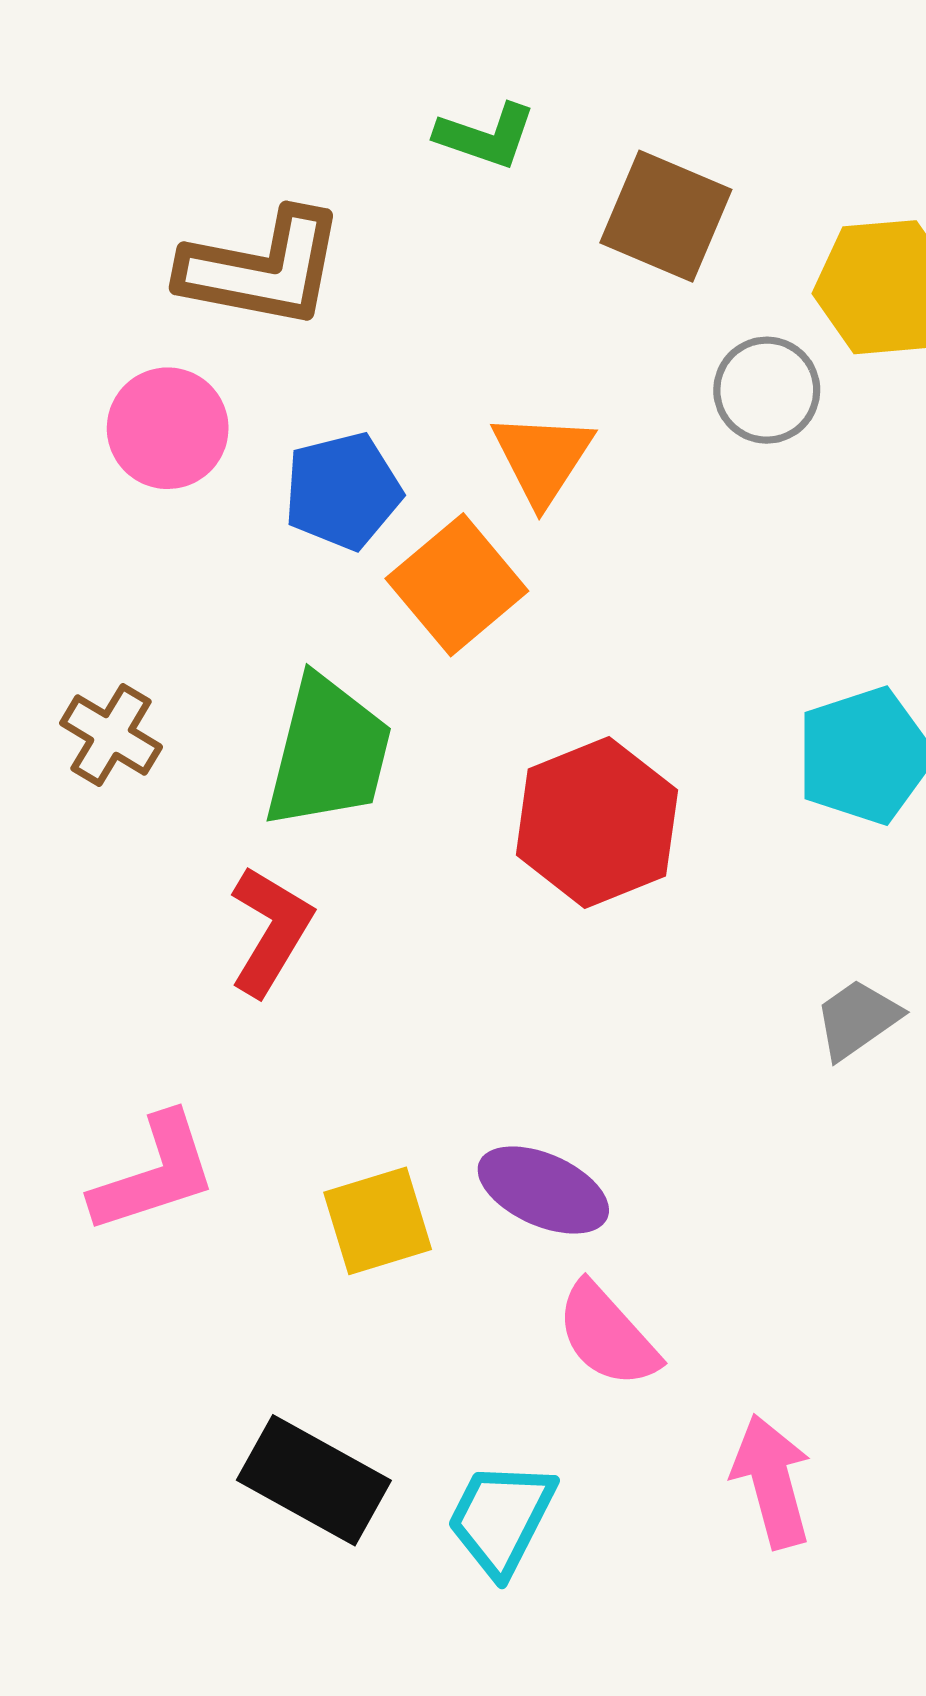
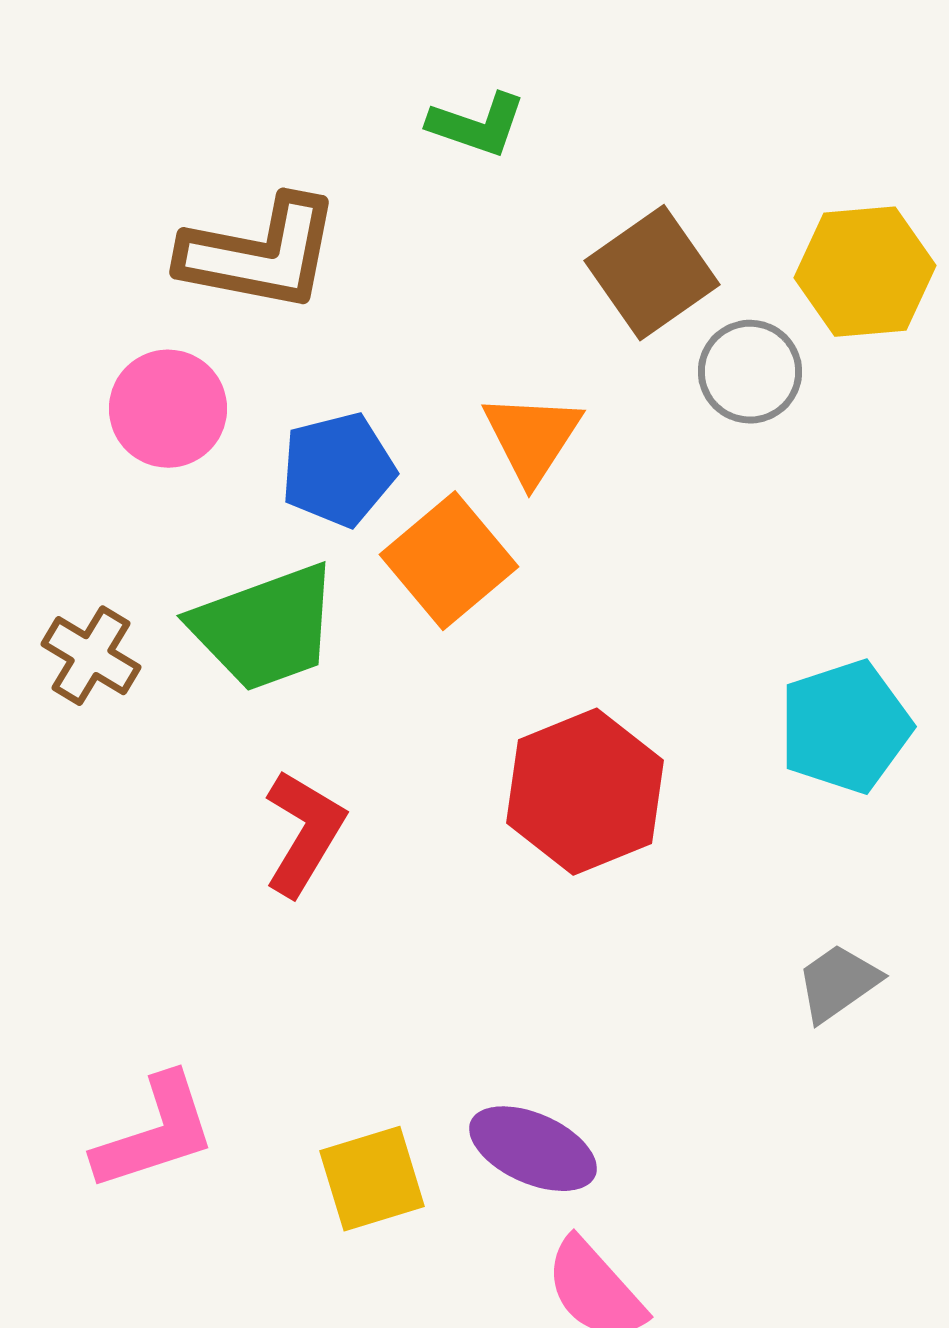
brown square: (666, 216) -> (652, 273), moved, turned 32
brown cross: (111, 735) -> (91, 656), moved
green trapezoid: (328, 752) -> (265, 628), moved, turned 56
red L-shape: (271, 931) -> (304, 833), moved

